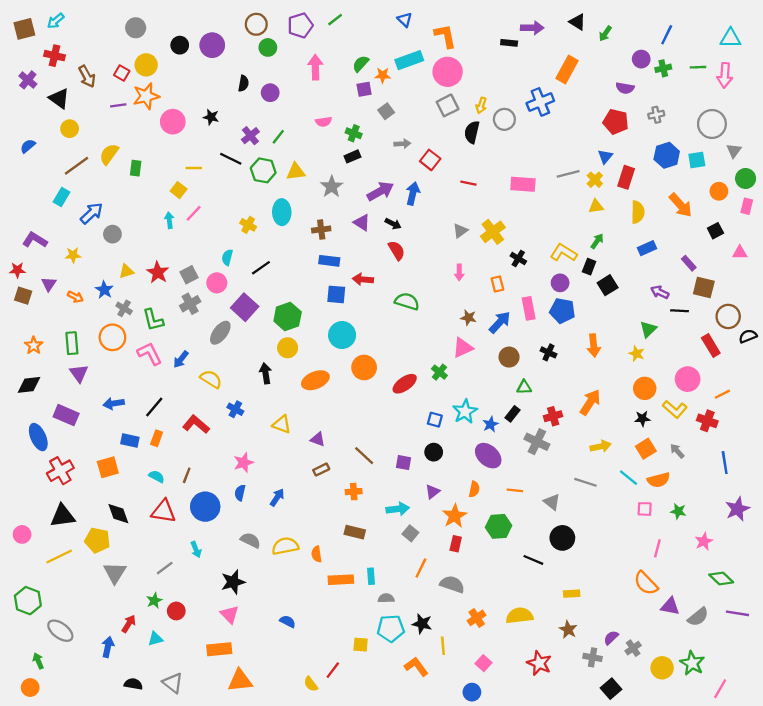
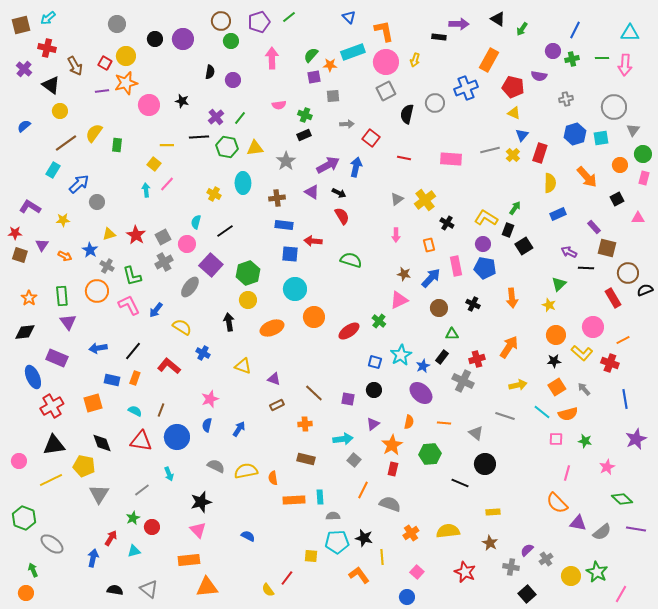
yellow arrow: (481, 105) -> (415, 60), moved
gray square: (386, 111) -> (333, 96), turned 32
red pentagon: (616, 122) -> (513, 87), moved
black line: (231, 159) -> (199, 137), turned -30
yellow triangle: (596, 206) -> (514, 113), moved, turned 32

